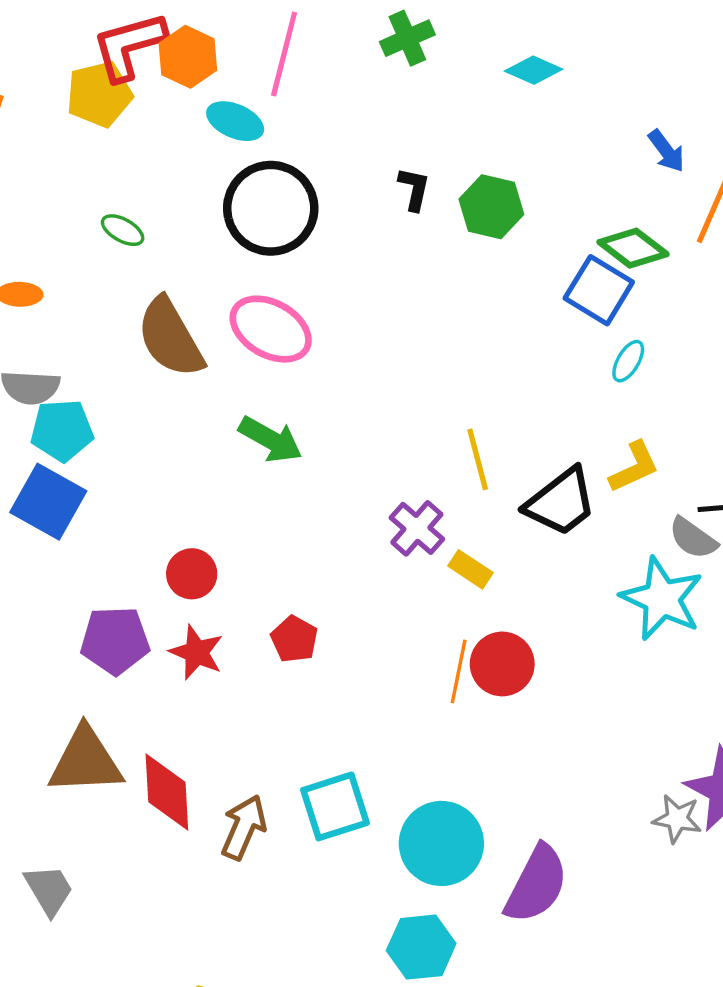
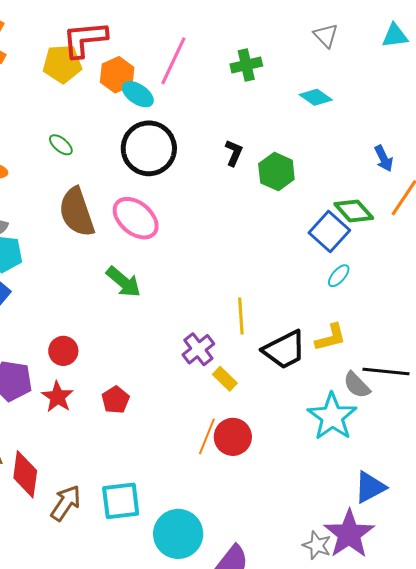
orange hexagon: (188, 57) -> (117, 75), moved

